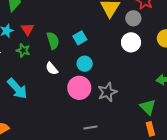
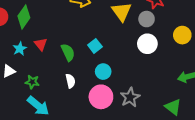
green star: (23, 50) -> (32, 82), moved
white semicircle: (52, 69) -> (70, 81), turned -144

